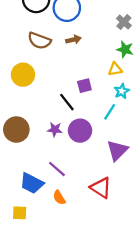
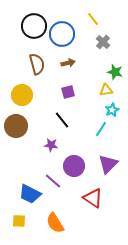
gray cross: (124, 22) -> (103, 42), moved
brown semicircle: (39, 41) -> (37, 64), turned -125
purple square: (84, 86) -> (68, 92), moved
brown circle: (16, 130) -> (16, 126), moved
purple circle: (80, 131) -> (74, 166), moved
orange semicircle: (59, 198) -> (55, 223), moved, size x1.5

